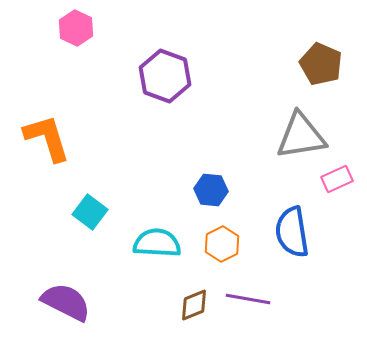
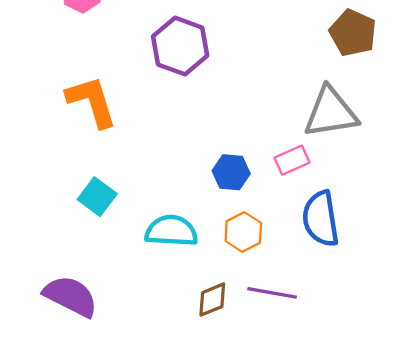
orange L-shape: (47, 138) -> (92, 101), moved
pink rectangle: (337, 179) -> (292, 160), moved

